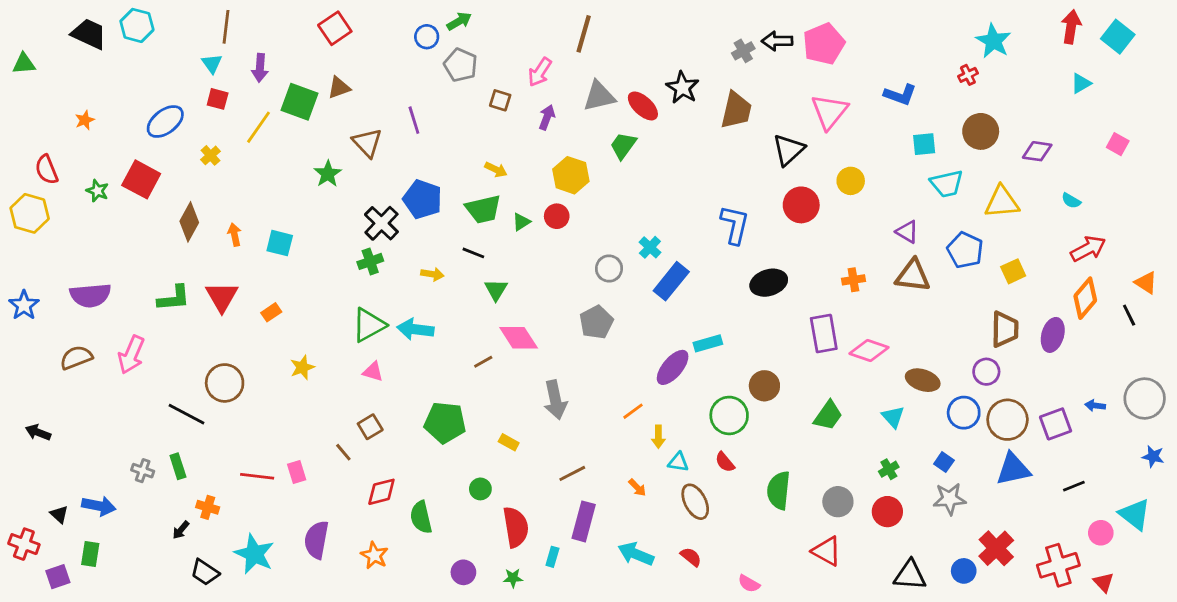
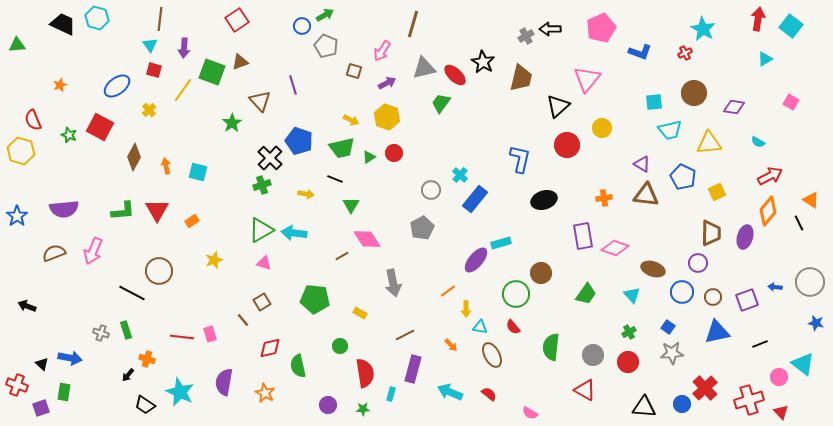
pink pentagon: (824, 44) -> (601, 28), moved
blue L-shape: (900, 95) -> (640, 52), moved
purple arrow: (547, 117) -> (387, 83), turned 42
yellow hexagon: (571, 175) -> (387, 117), moved
brown circle: (1008, 420) -> (713, 297), size x0.6

